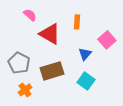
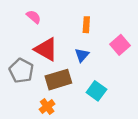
red triangle: (50, 34) -> (46, 49), moved
blue triangle: (85, 54) -> (82, 55), moved
orange cross: (25, 90) -> (47, 107), moved

